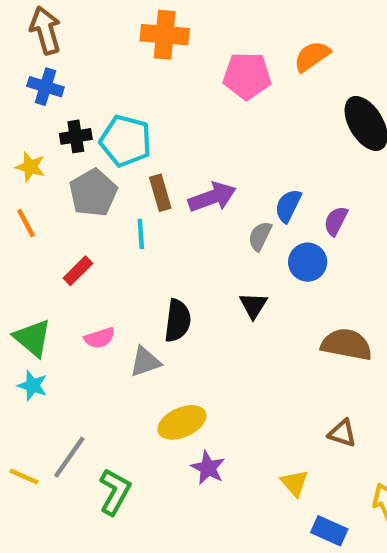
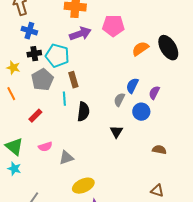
orange semicircle: (312, 56) -> (140, 49), moved
blue cross: (45, 87) -> (29, 31), moved
purple arrow: (212, 197) -> (80, 34), moved
black semicircle: (178, 321) -> (83, 112), moved
brown semicircle: (347, 344) -> (159, 150), size x0.6

